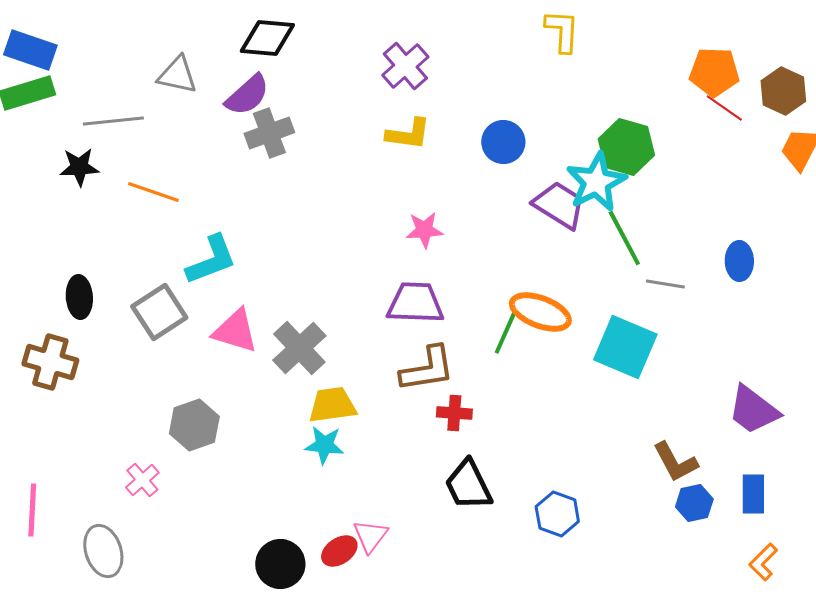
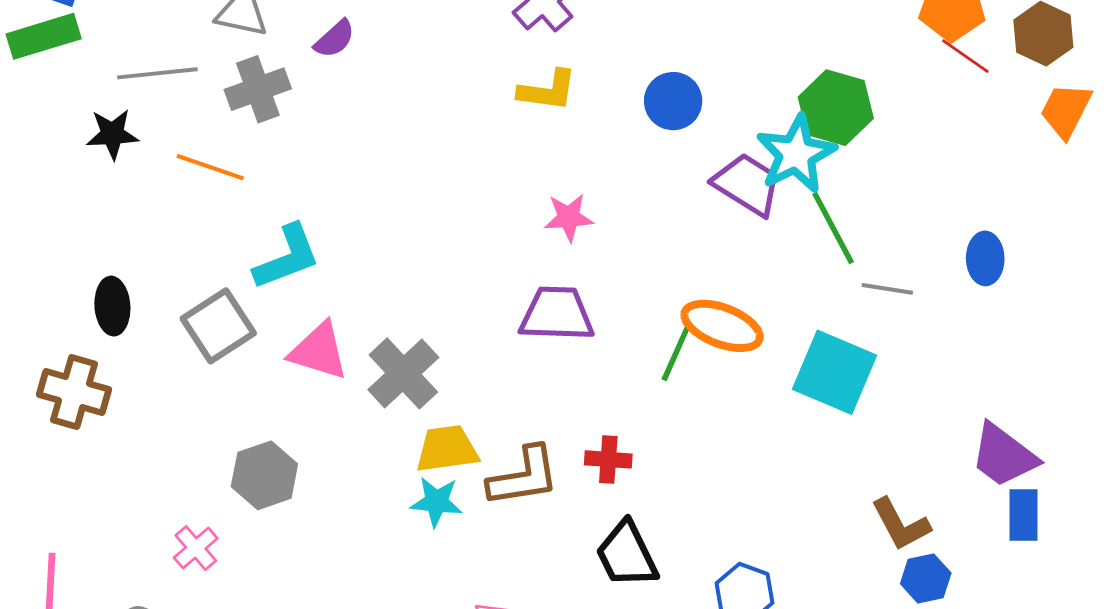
purple semicircle: (247, 95) -> (335, 39), size x0.7
gray cross: (269, 133) -> (258, 89), moved
brown L-shape: (427, 369) -> (524, 477), moved
blue rectangle: (753, 494) -> (1024, 515), moved

